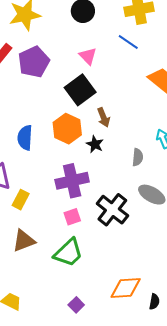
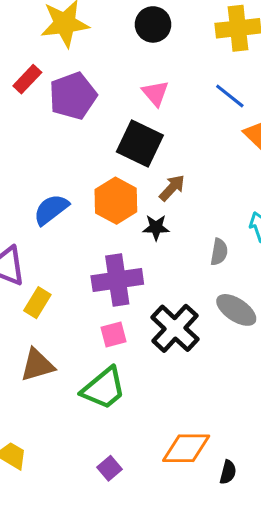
blue line: (128, 42) -> (230, 96), moved
black square: (80, 90) -> (140, 144), turned -32
brown arrow: (104, 117) -> (172, 188), turned -120
blue semicircle: (25, 138) -> (51, 209), turned 45
black star: (95, 144) -> (156, 227), turned -30

